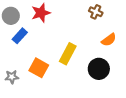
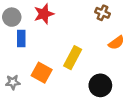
blue rectangle: (20, 36) -> (21, 38), turned -42
black circle: (99, 69) -> (100, 85), moved

